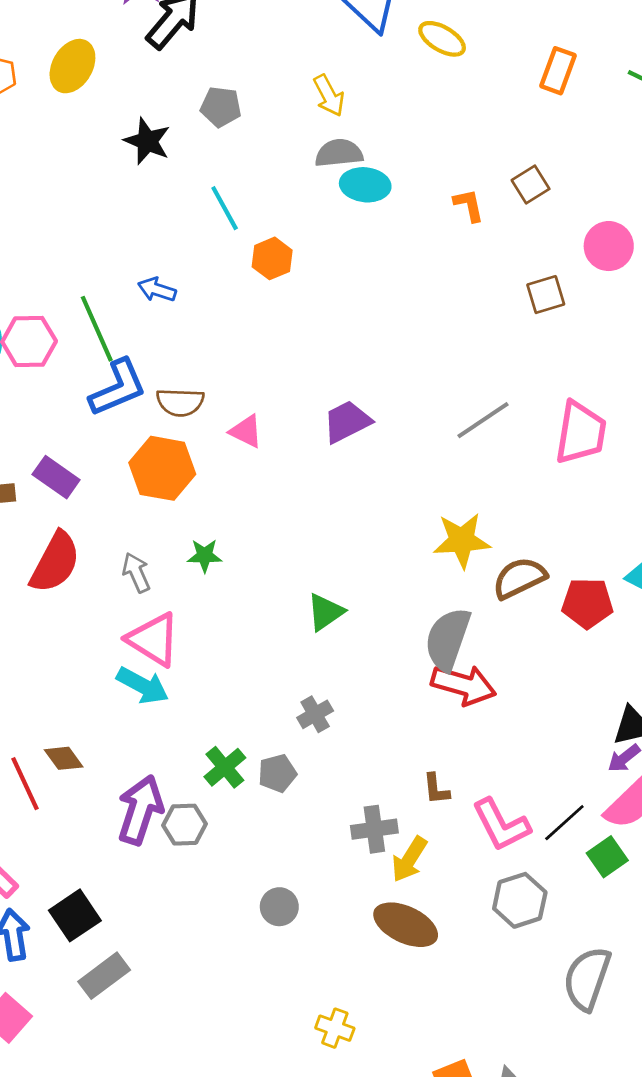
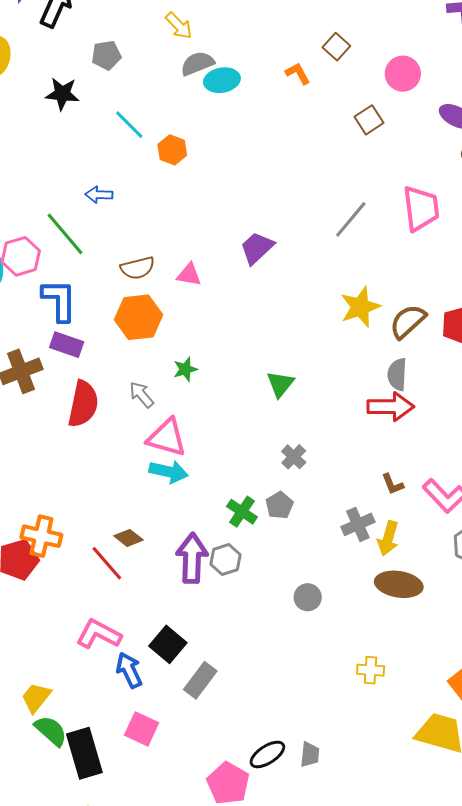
blue L-shape: (118, 388) -> (59, 300), moved, turned -51
gray semicircle: (448, 639) -> (397, 374), moved, size x0.7

